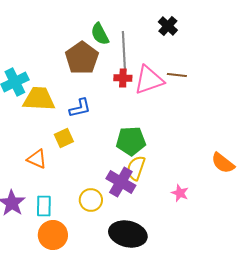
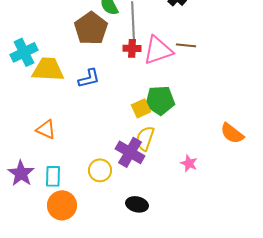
yellow square: (64, 138) -> (141, 108), moved
green pentagon: (131, 141) -> (160, 100), moved
black ellipse: (128, 234) -> (137, 204), size x0.6

